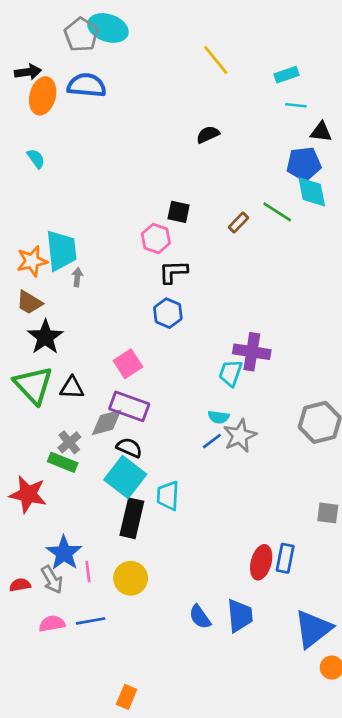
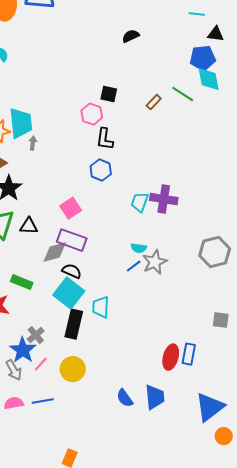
black L-shape: (173, 272) -> (105, 139), turned -80
cyan trapezoid: (231, 373) -> (140, 202), moved
gray cross: (69, 442) -> (36, 335), moved
pink line: (88, 572) -> (41, 364), turned 49

